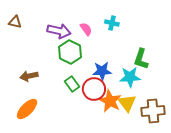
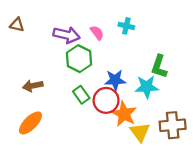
yellow triangle: (127, 103) -> (140, 132), moved

